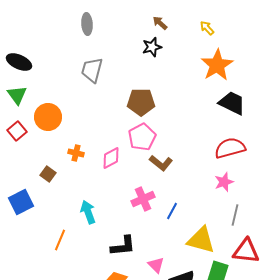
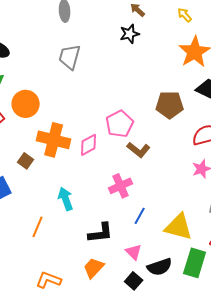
brown pentagon: (141, 102) -> (170, 105), moved
orange cross: (76, 153) -> (54, 140), size x2.0
blue line: (172, 211) -> (140, 216), moved

